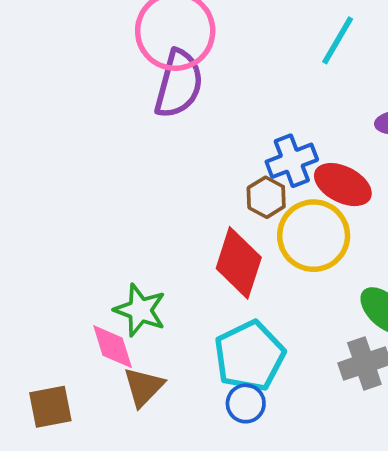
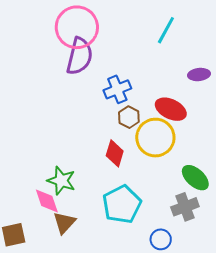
blue cross: (292, 161) -> (117, 89), moved
red diamond: (239, 263) -> (115, 153), size x0.7
blue circle: (246, 403) -> (161, 239), moved

